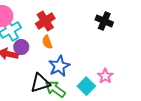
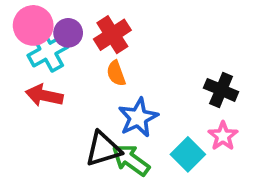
black cross: (104, 21) -> (221, 90), moved
purple circle: (21, 47) -> (68, 33), moved

